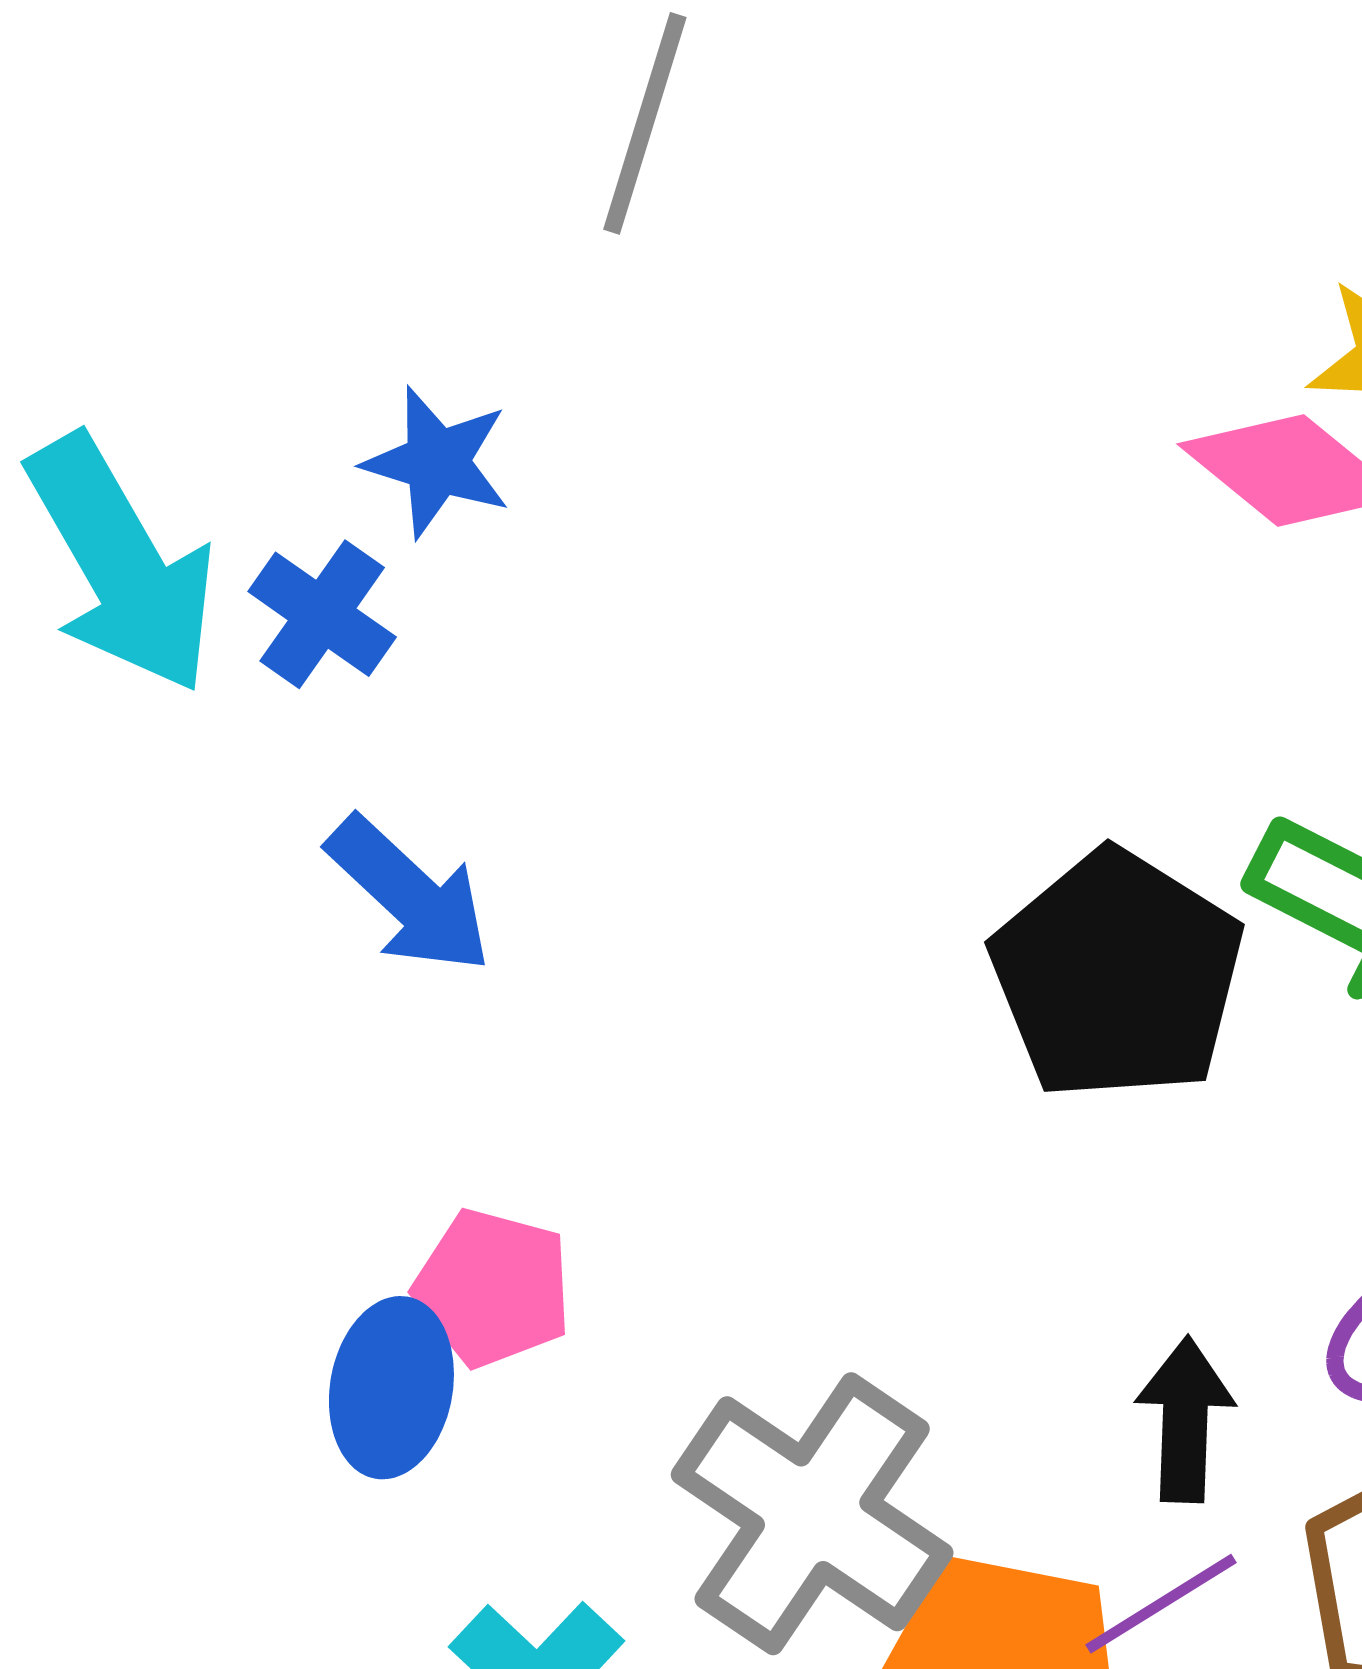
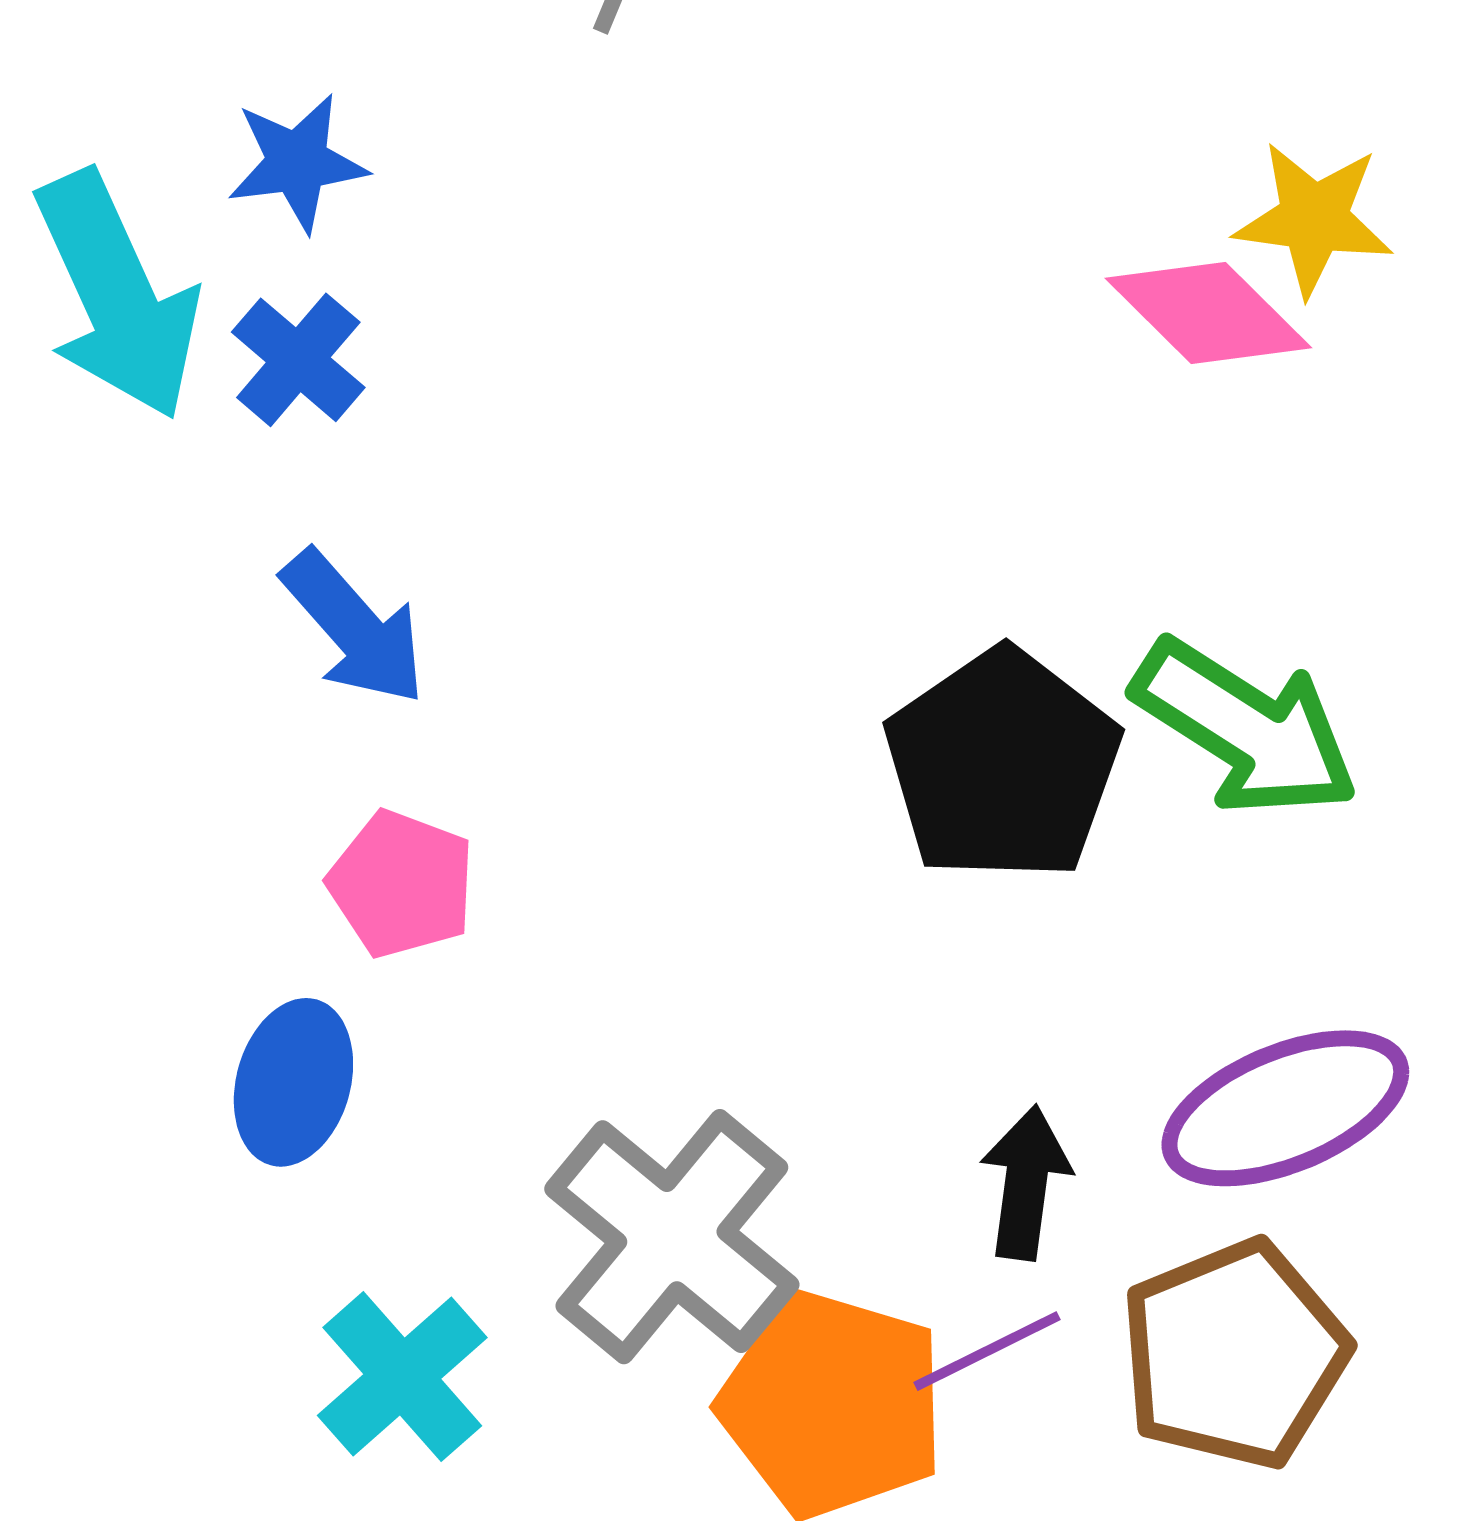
blue star: (437, 462) -> (297, 163), moved, turned -30
pink pentagon: (493, 1288) -> (402, 884), moved

